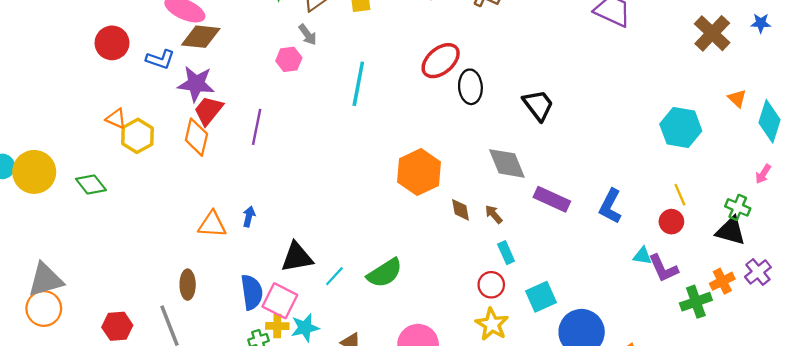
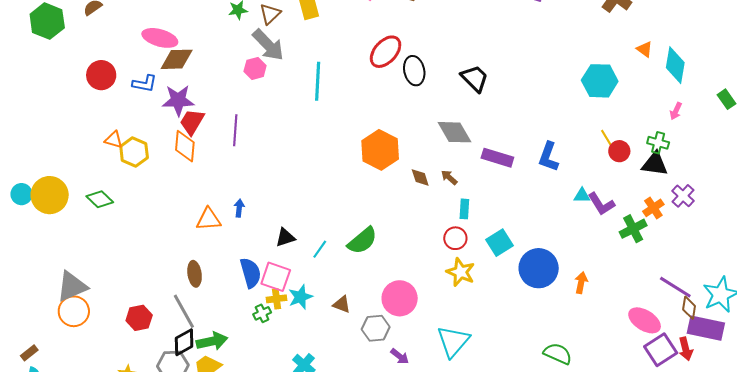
gray arrow: (308, 35) -> (268, 45), size x1.8
red circle: (671, 222) -> (619, 151), moved
cyan rectangle: (506, 253) -> (464, 209), turned 36
black triangle: (297, 257) -> (285, 237), size x0.7

